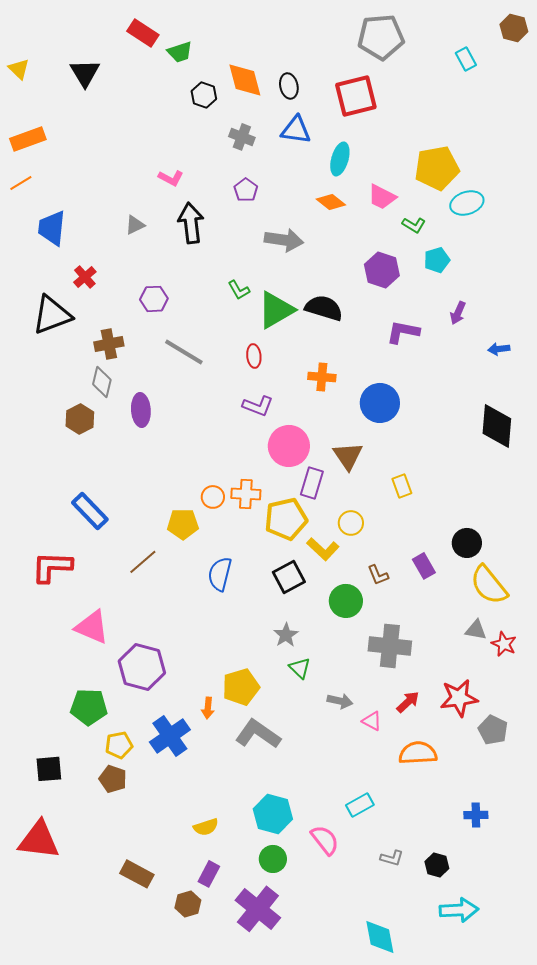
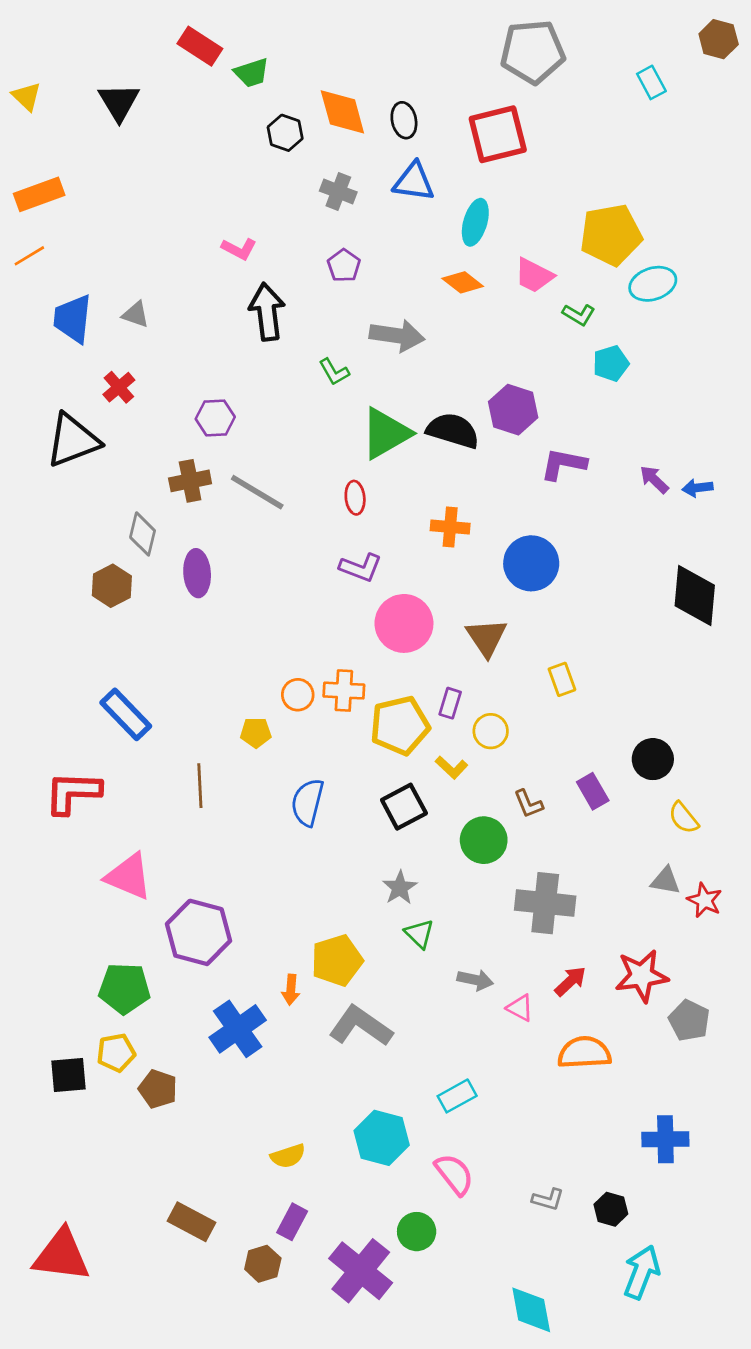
gray triangle: (135, 225) -> (136, 315), moved, turned 45
purple hexagon: (382, 270) -> (513, 410), moved
green L-shape: (239, 290) -> (334, 372), moved
purple arrow: (458, 313) -> (654, 479), moved, turned 110
brown cross: (109, 344) -> (190, 481), moved
purple rectangle: (312, 483) -> (450, 703), moved, size x0.7
yellow pentagon: (183, 524) -> (256, 732), size x0.7
yellow L-shape: (323, 549) -> (452, 767), size x0.7
brown line: (143, 562) -> (200, 786), turned -52
yellow semicircle: (489, 585) -> (684, 818), size x0.6
yellow pentagon: (119, 745) -> (116, 1053), moved
cyan rectangle: (360, 805) -> (457, 1096), moved
blue cross: (476, 815) -> (665, 1139), size x1.4
red triangle: (39, 840) -> (62, 1255), moved
green circle: (273, 859) -> (417, 1232), moved
cyan arrow: (459, 910) -> (642, 1272), turned -66

